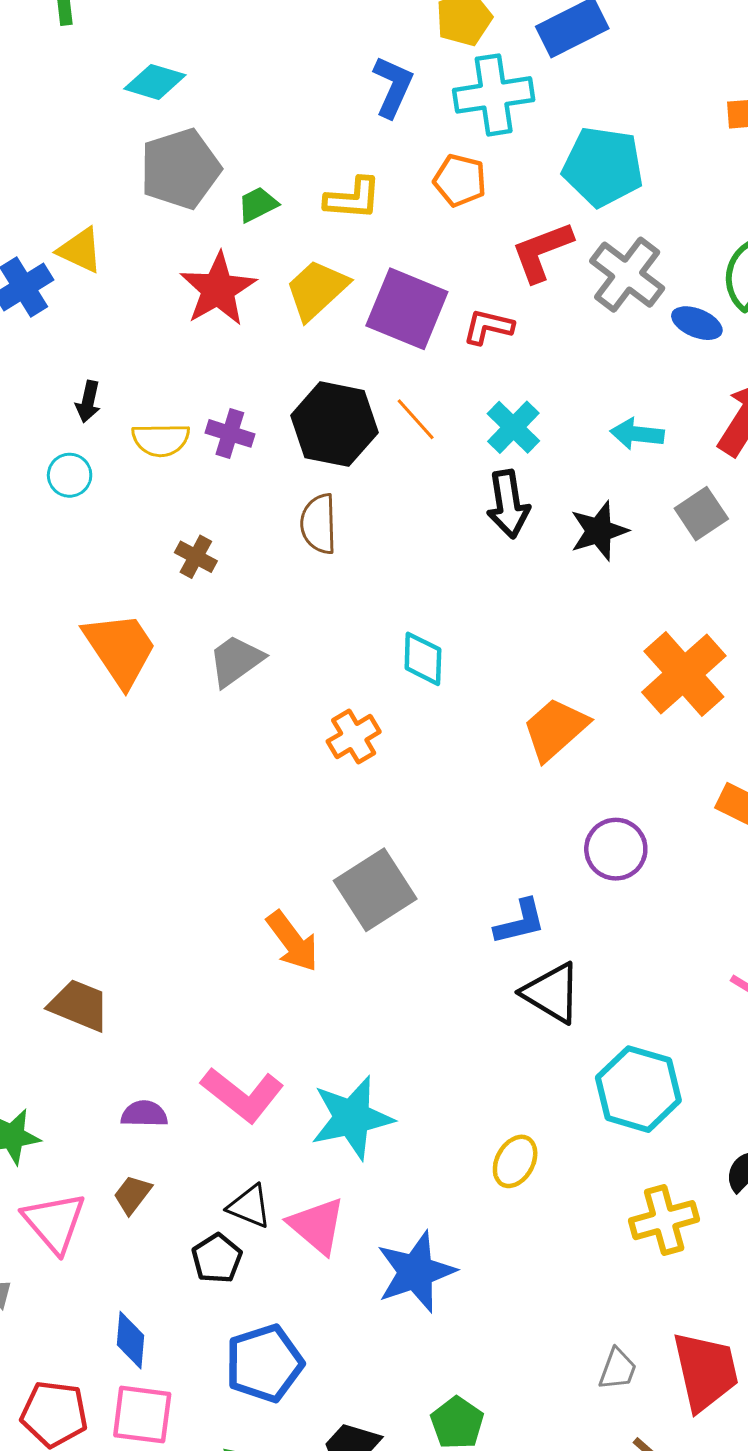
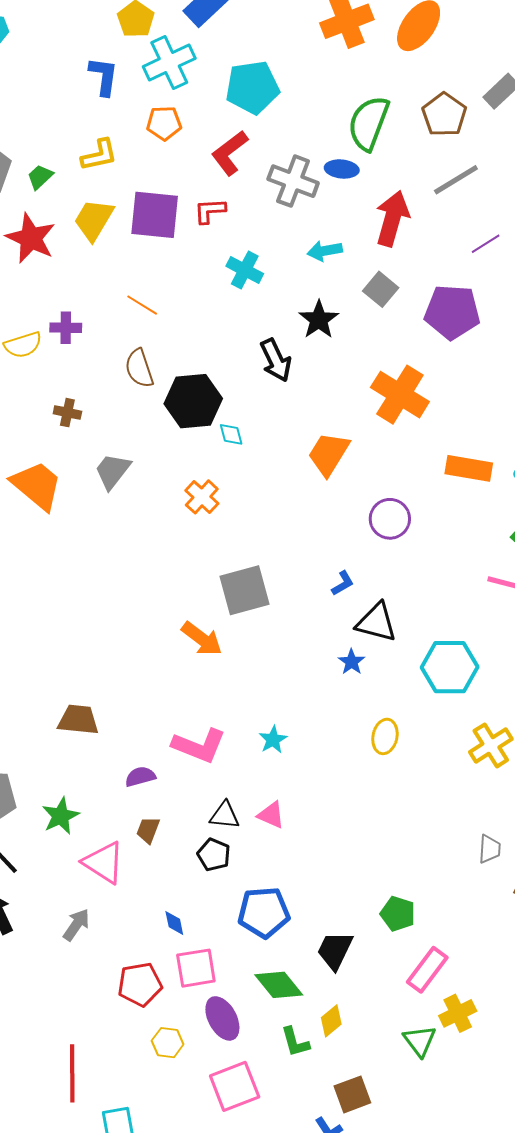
gray cross: (627, 275) -> (293, 181), moved
orange line: (416, 419) -> (142, 305), moved
black hexagon: (334, 424) -> (193, 401), moved
black arrow: (508, 504) -> (276, 360), moved
cyan diamond: (423, 659) -> (231, 434), size x0.7
gray square: (375, 890) -> (245, 590), turned 34
blue L-shape: (520, 922) -> (343, 583), size x0.7
cyan star: (352, 1118) -> (273, 740), size x0.5
pink triangle: (317, 1226) -> (271, 815), size x0.7
blue star: (416, 1272) -> (351, 662), moved, size x0.5
blue diamond: (130, 1340) -> (174, 923), size x0.7
blue pentagon: (264, 1363) -> (264, 912), turned 30

